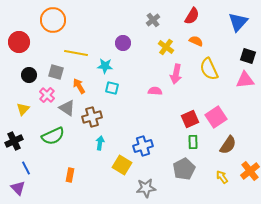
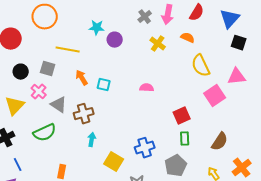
red semicircle: (192, 16) -> (197, 13), moved
black square: (248, 56) -> (239, 43), moved
cyan star: (105, 66) -> (97, 28), moved
pink arrow: (176, 74) -> (168, 15), moved
orange arrow: (79, 86) -> (82, 78), moved
yellow triangle: (23, 109) -> (15, 106), size x1.5
pink square: (216, 117) -> (215, 96), moved
blue cross: (143, 146) -> (145, 148), moved

